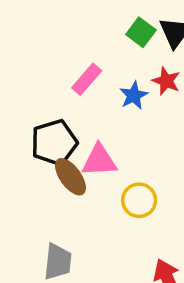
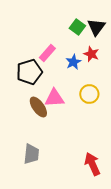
black pentagon: (54, 142) -> (29, 72), moved
yellow circle: (139, 200) -> (89, 94), moved

